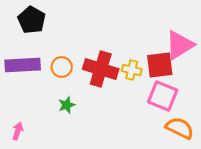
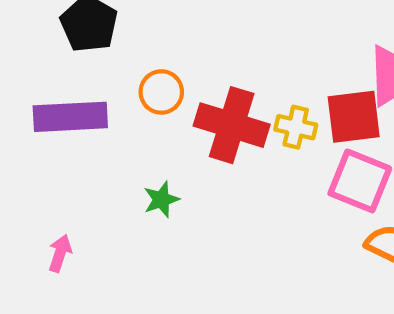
orange circle: (62, 67) -> (161, 92), moved

